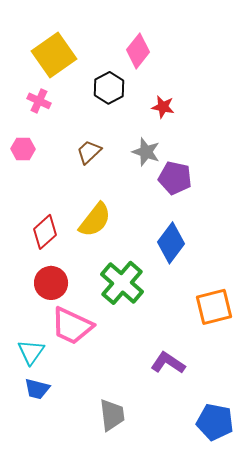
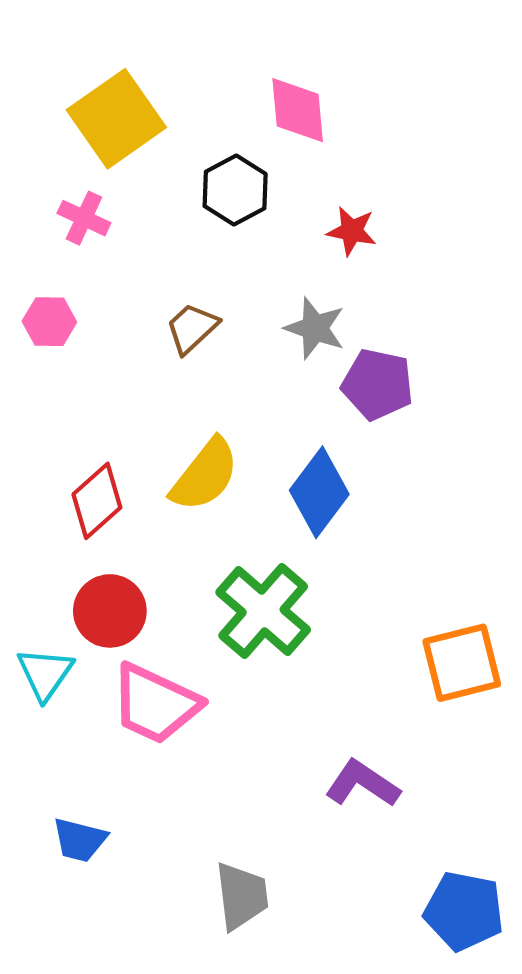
pink diamond: (138, 51) -> (298, 110), turned -44
blue diamond: (171, 243) -> (319, 492), moved
cyan triangle: (31, 352) -> (45, 674), moved

